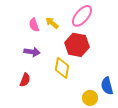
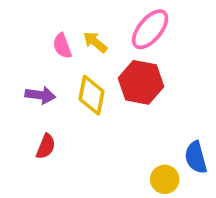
purple arrow: (32, 52) -> (40, 95), moved
yellow diamond: (62, 68) -> (92, 95), moved

